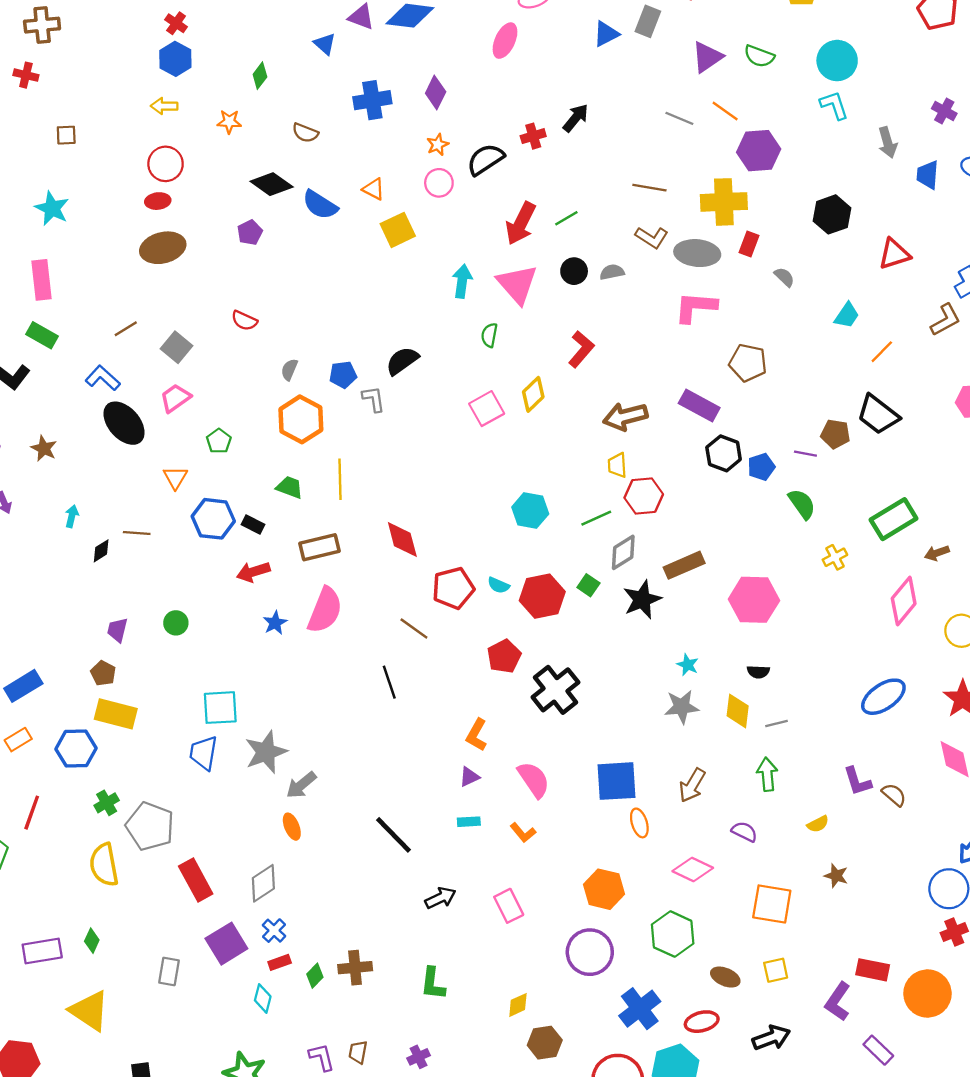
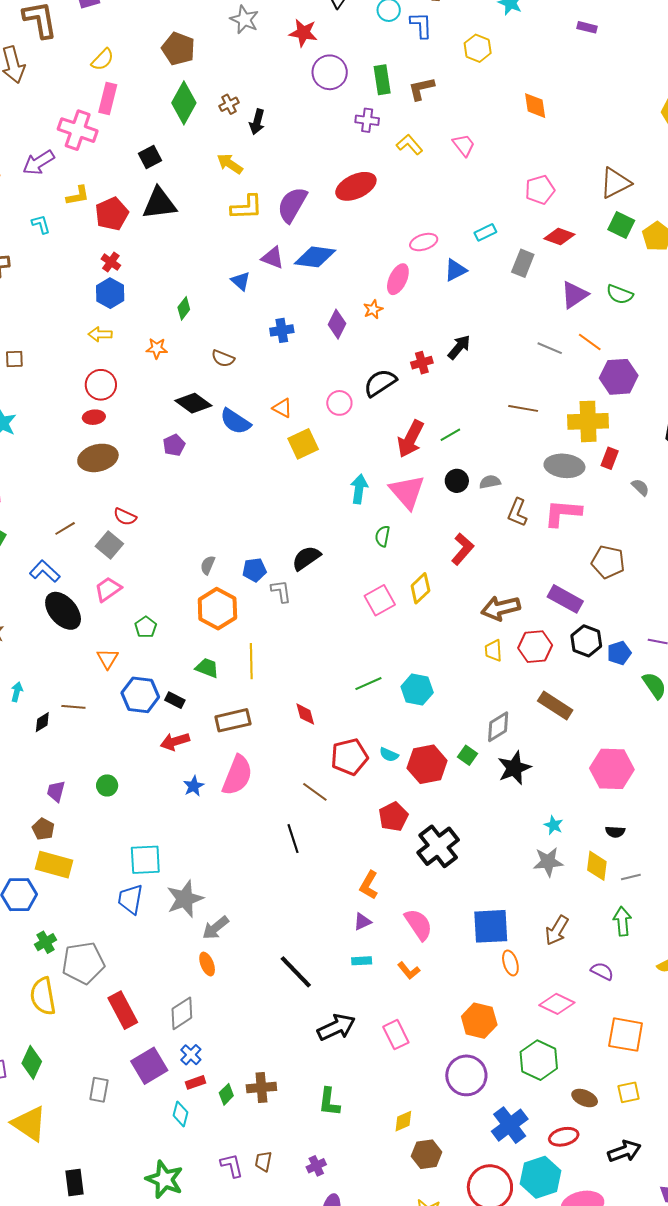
blue triangle: (606, 34) -> (455, 270), moved
blue cross: (372, 100) -> (282, 330), size x0.7
orange star: (438, 145) -> (373, 309), moved
brown L-shape: (652, 237) -> (517, 512), moved, turned 80
red semicircle: (244, 321) -> (125, 517), moved
red hexagon: (644, 496) -> (535, 647), moved
green line: (596, 518) -> (368, 684), moved
red diamond: (402, 540) -> (305, 714), size x0.7
brown rectangle: (684, 565) -> (555, 706), moved, turned 56
gray pentagon: (150, 826) -> (83, 963), turned -30
black arrow: (440, 898) -> (336, 1027), size x1.4
green diamond: (92, 941) -> (32, 1062), size x1.5

